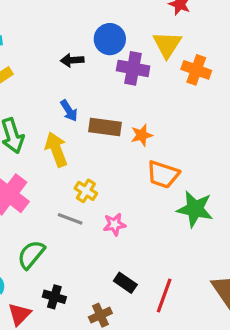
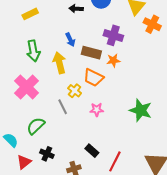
purple cross: (133, 68) -> (113, 35), moved
orange trapezoid: (163, 174) -> (93, 78), moved
gray line: (70, 219) -> (63, 107), turned 35
pink star: (114, 224) -> (97, 110), moved

